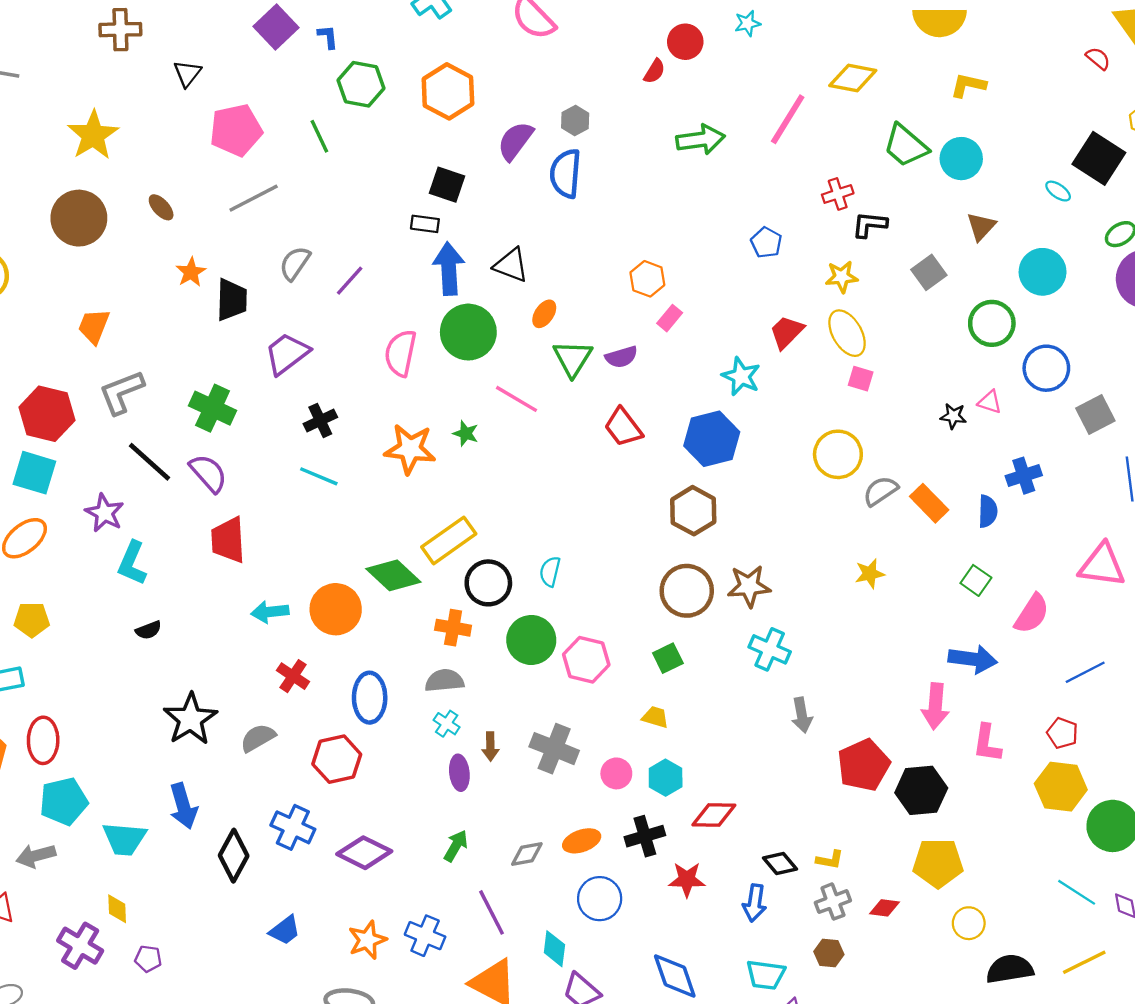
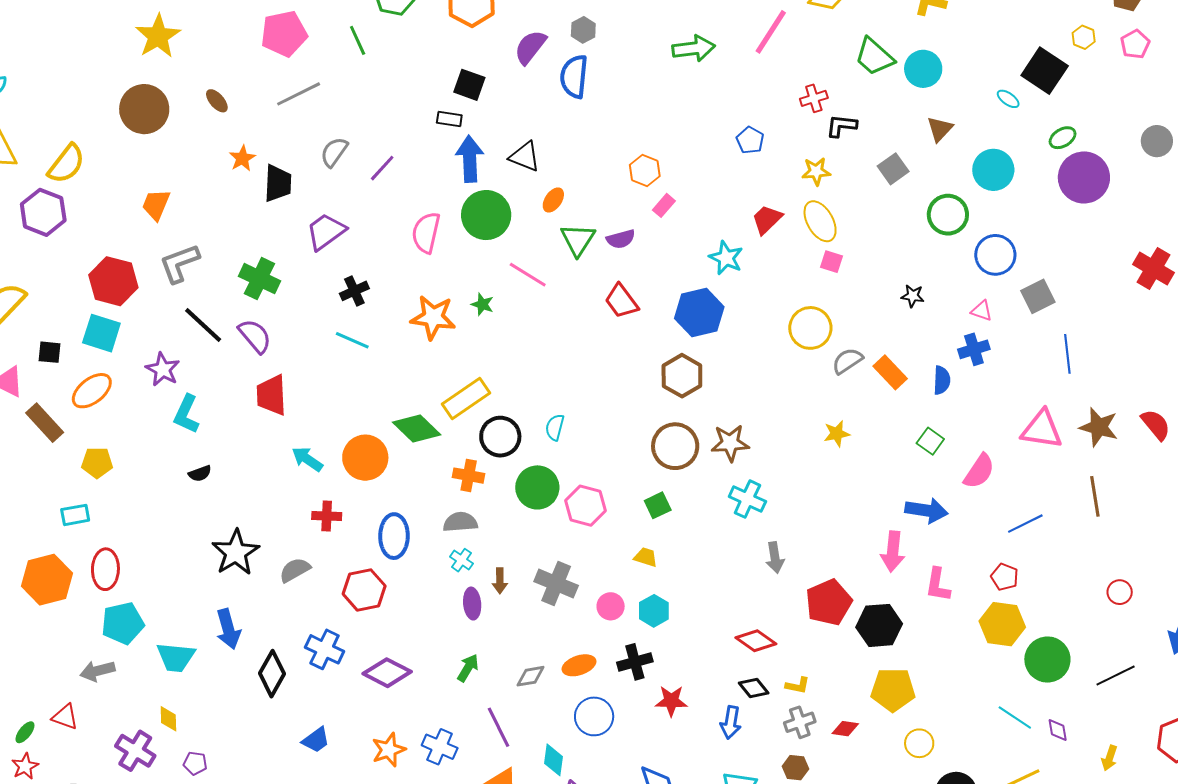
pink triangle: (990, 402) -> (982, 311), moved
cyan arrow: (270, 612) -> (307, 459), turned 40
red cross: (293, 676) -> (327, 516), turned -32
red diamond: (714, 815) -> (756, 641), moved, turned 33

